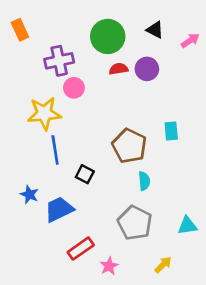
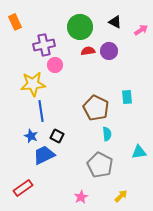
black square: (85, 174) -> (57, 136), moved
blue star: (29, 194) -> (31, 136), moved
cyan triangle: (187, 226) -> (139, 152), moved
red rectangle: (81, 249) -> (23, 188), moved

